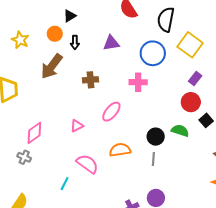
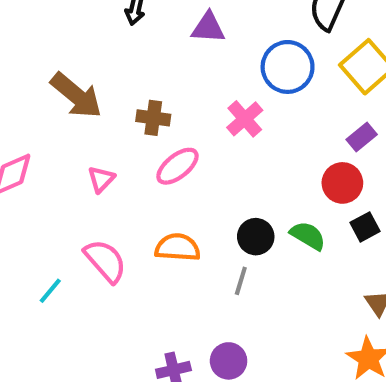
brown arrow: (52, 66) -> (76, 96), moved, turned -100
brown cross: (90, 80) -> (153, 118), moved
pink cross: (138, 82) -> (245, 119), turned 36
pink triangle: (77, 126) -> (101, 179), turned -32

